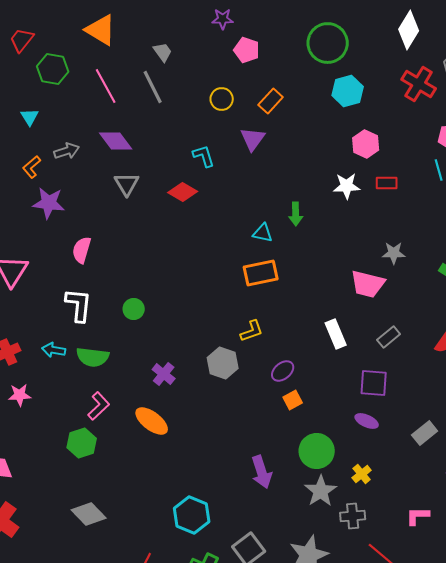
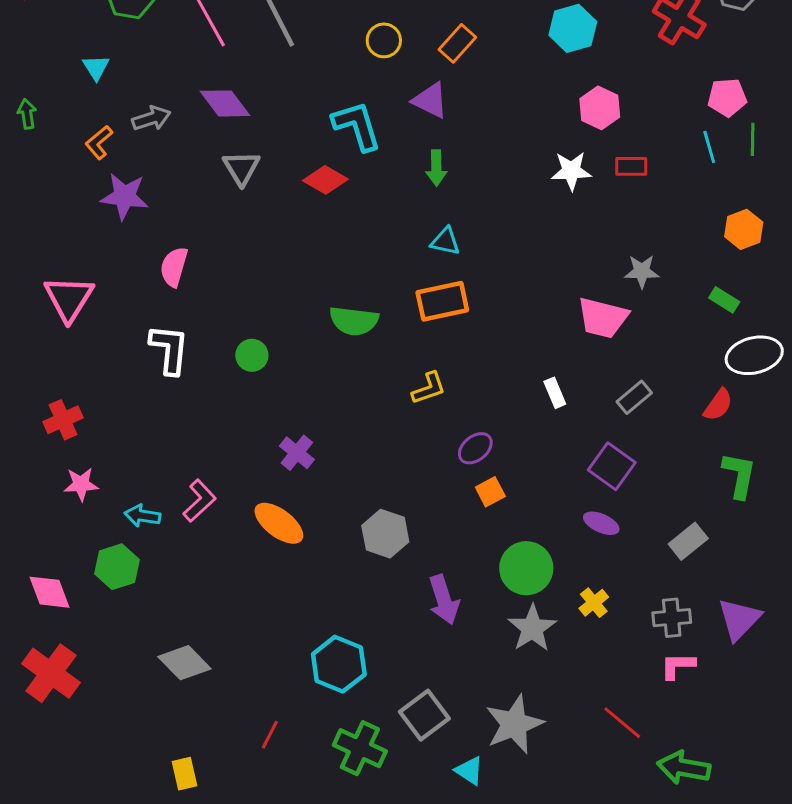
purple triangle: (253, 139) -> (430, 100), turned -40
cyan L-shape: (204, 156) -> (357, 126), size x1.5
green arrow: (296, 214) -> (436, 168), moved
white rectangle: (336, 334) -> (555, 393), size x0.7
cyan arrow: (54, 350) -> (142, 516), moved
green semicircle: (93, 357) -> (354, 321), moved
gray hexagon: (223, 363) -> (385, 534), moved
purple square: (374, 383) -> (612, 466), turned 32
green hexagon: (82, 443) -> (117, 567), moved
gray cross: (353, 516) -> (672, 618), moved

